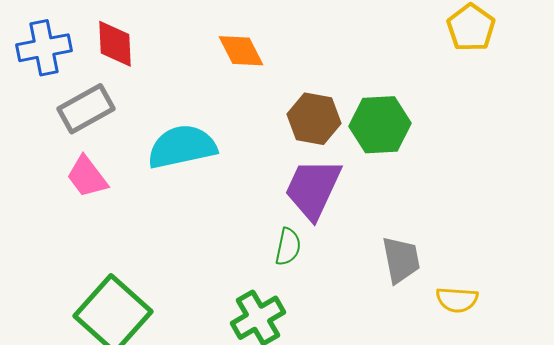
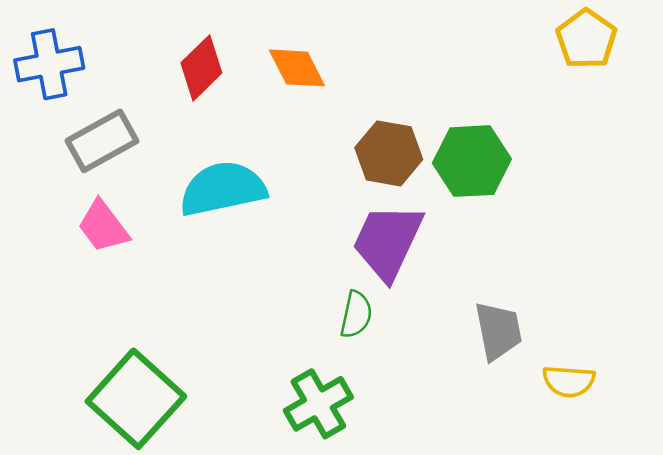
red diamond: (115, 44) -> (201, 68), moved, turned 48

